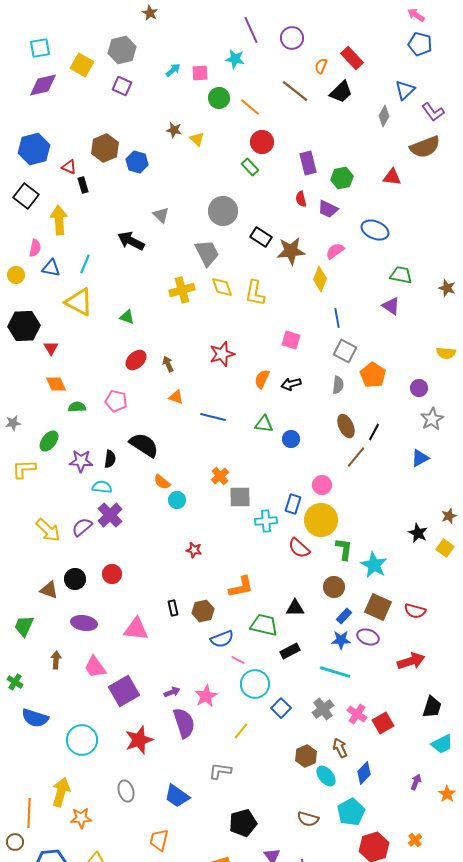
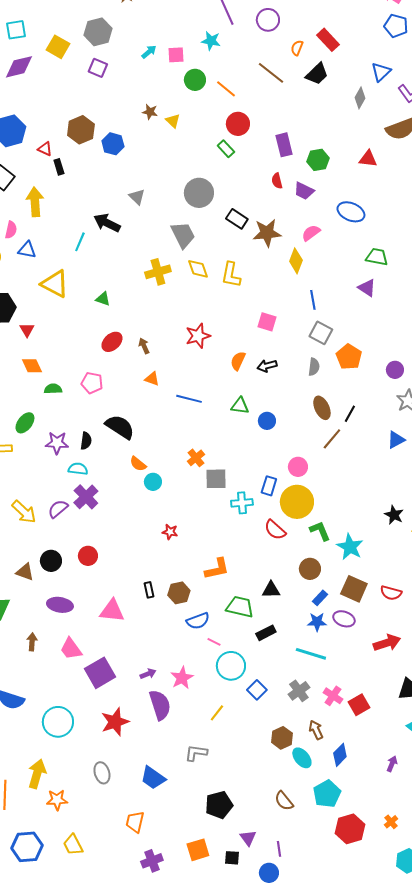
cyan line: (85, 264) -> (80, 242), moved
green L-shape: (344, 549) -> (320, 531), turned -30
brown semicircle: (308, 819) -> (284, 801), turned 35

